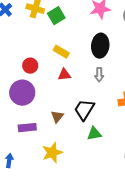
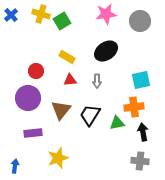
black ellipse: (100, 46) -> (106, 51), turned 50
gray arrow: (99, 75) -> (97, 81), moved
brown triangle: (57, 117) -> (61, 110), moved, size x1.5
green triangle: (94, 134) -> (117, 123), moved

